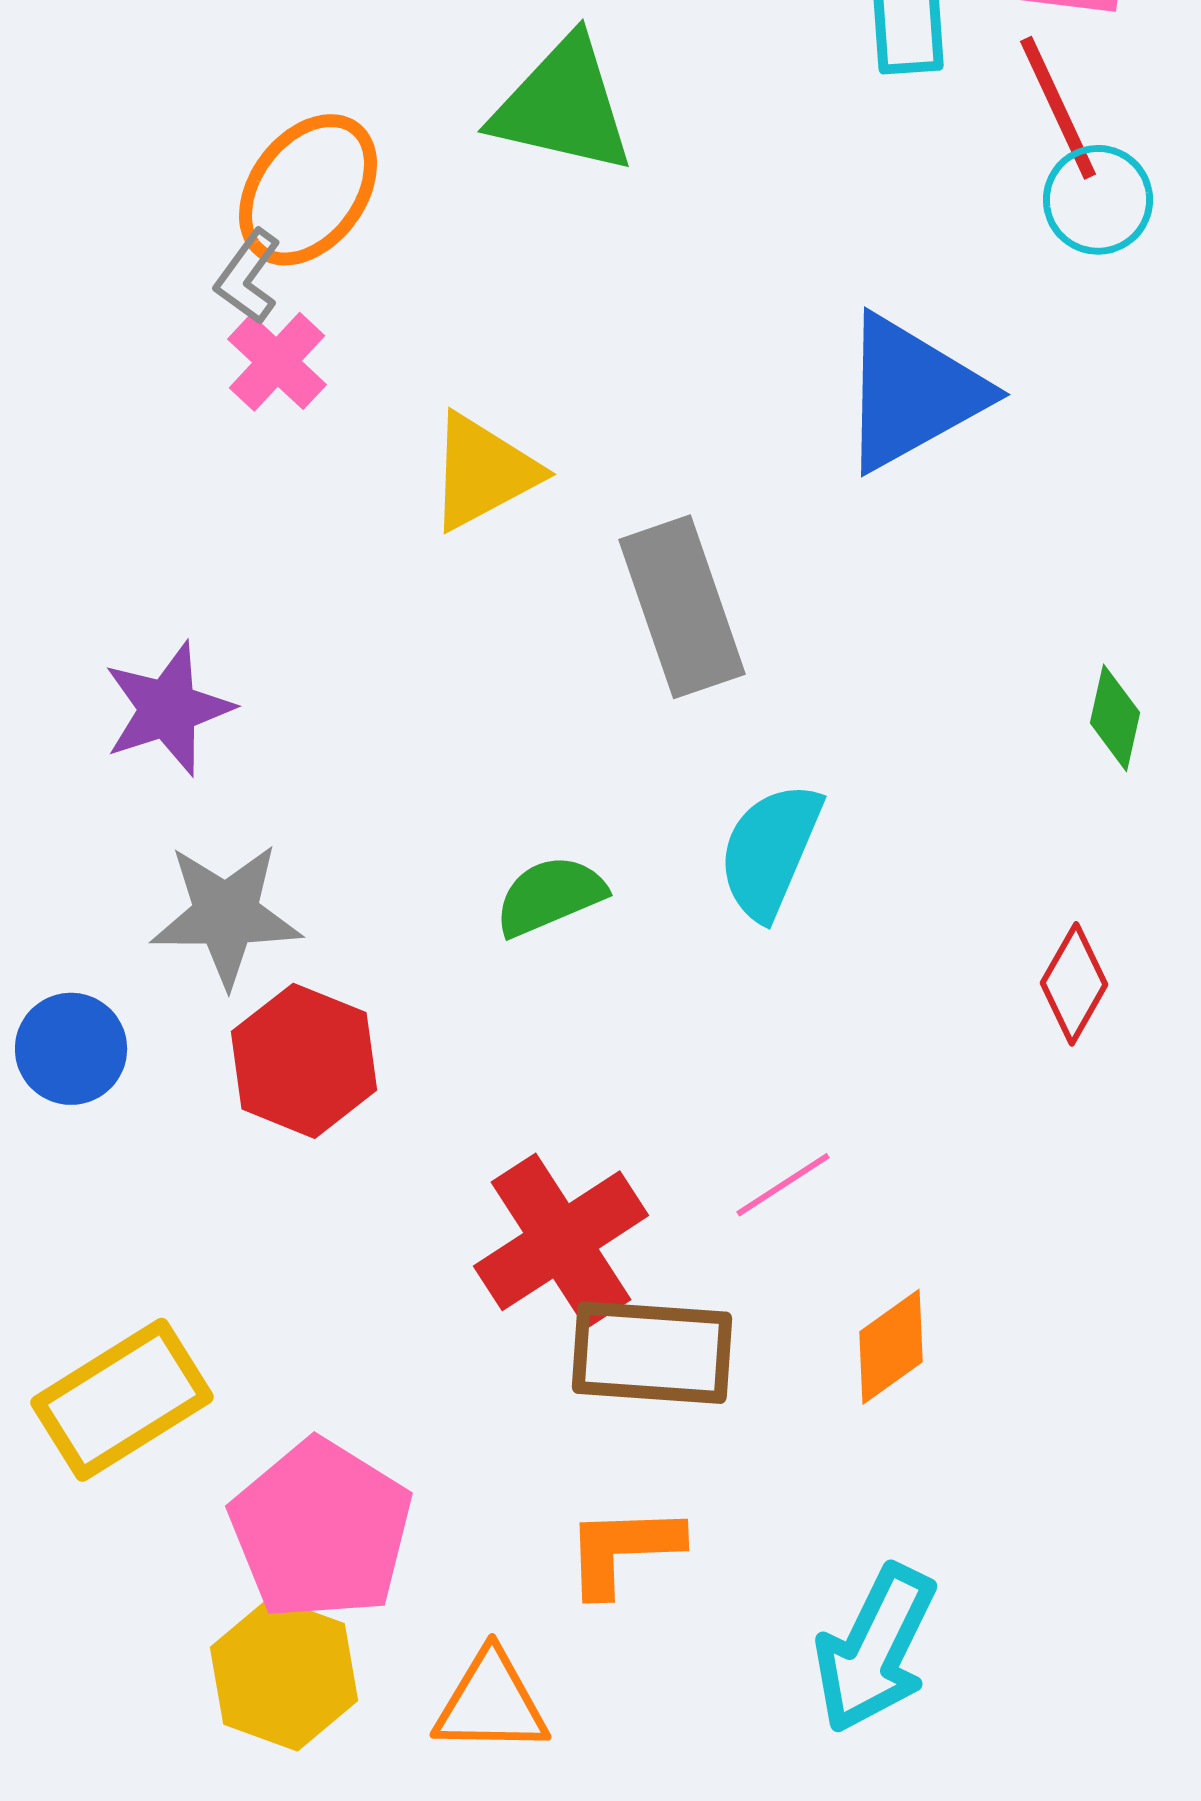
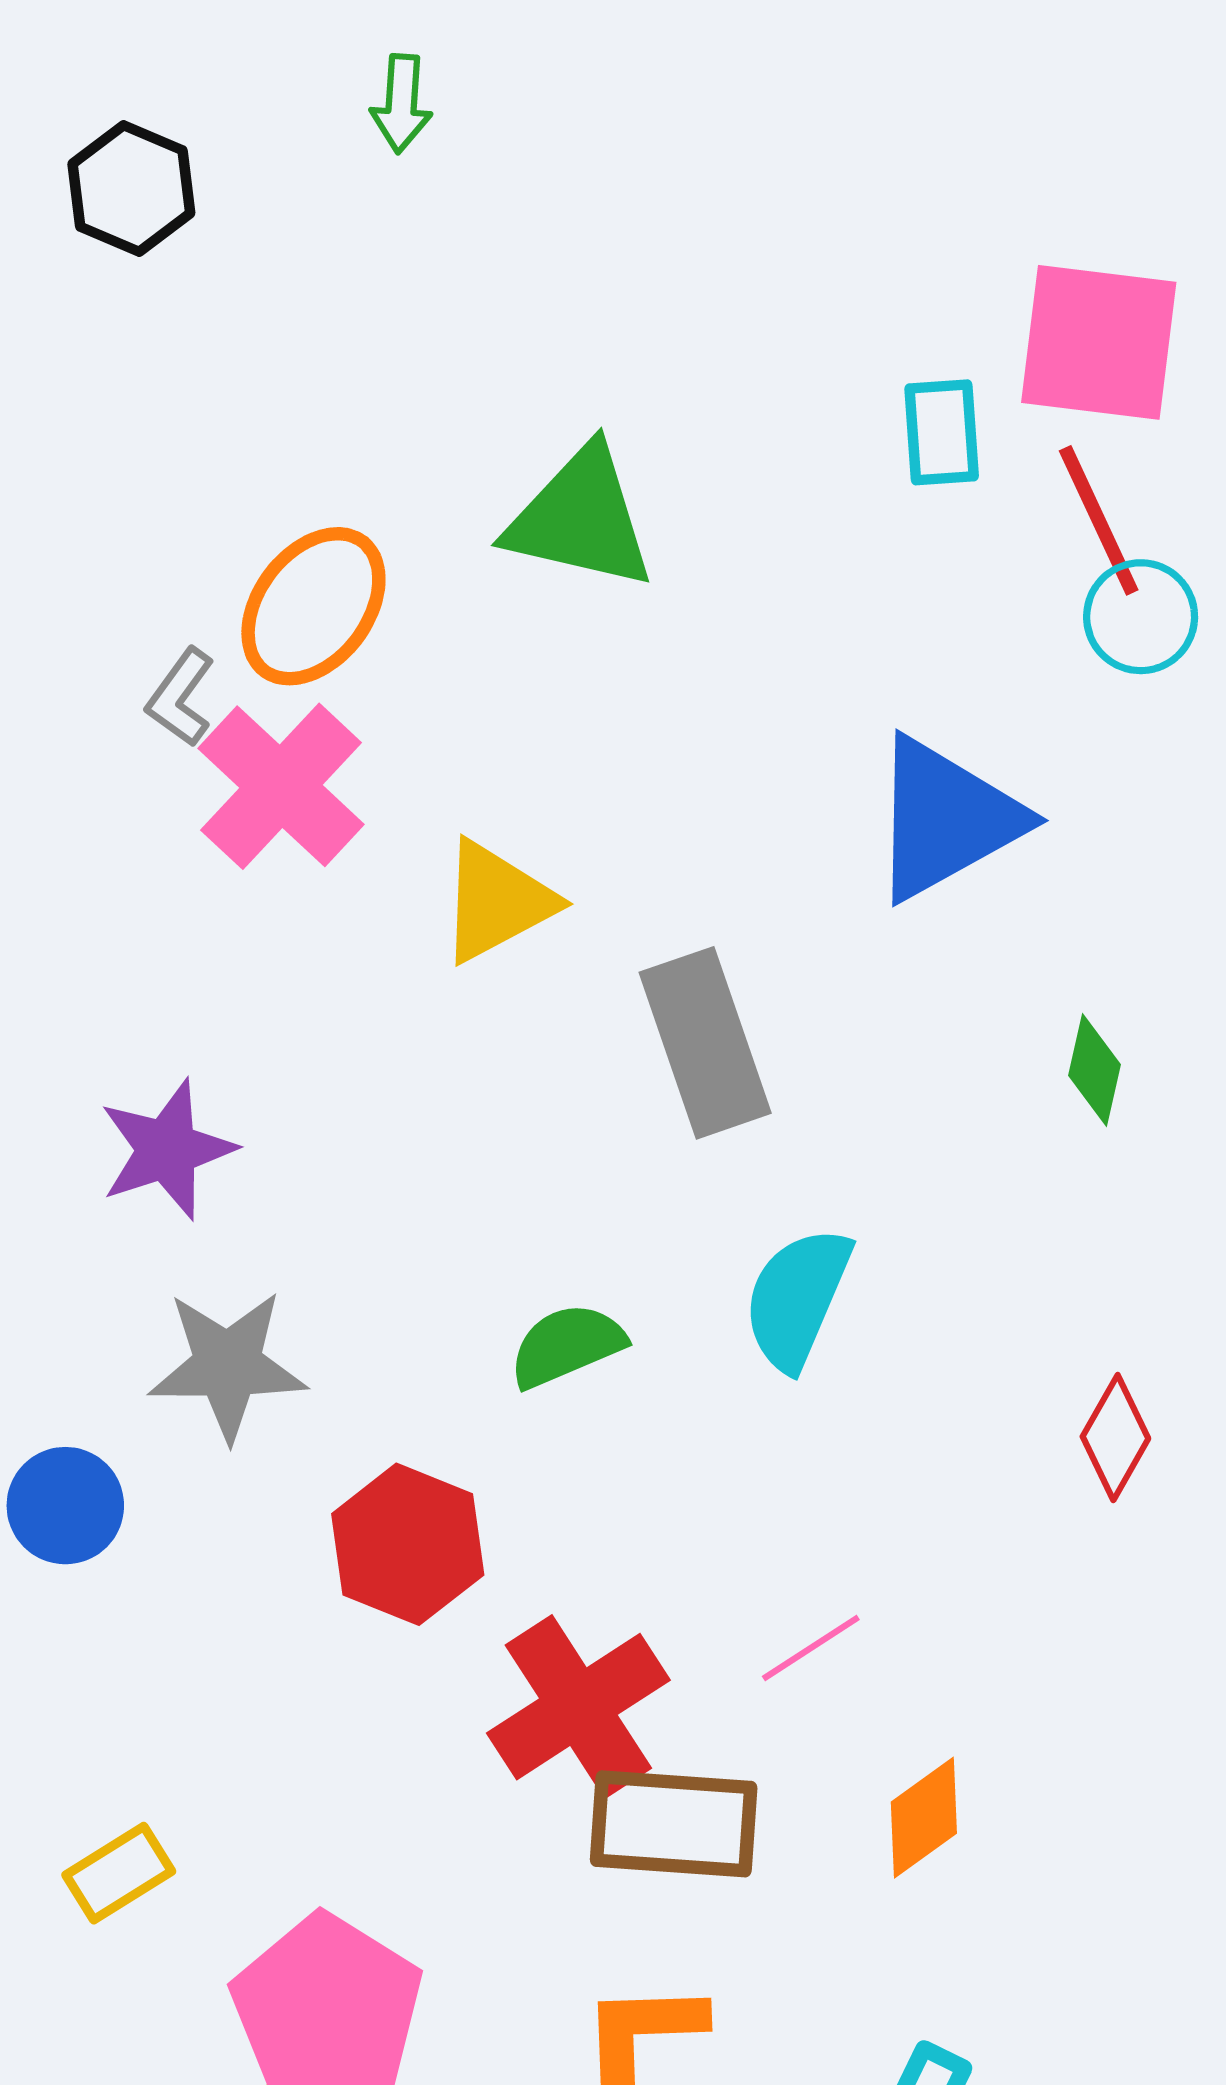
gray L-shape: (248, 277) -> (181, 697), moved
pink cross: (277, 362) -> (281, 786), size x1.6
green diamond: (1115, 718) -> (1095, 1070), moved
red hexagon: (304, 1061) -> (408, 1544), moved
yellow rectangle: (122, 1400) -> (119, 1873), size x0.6

